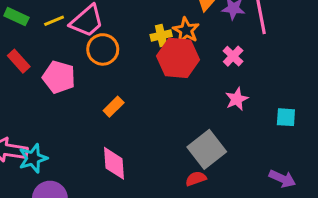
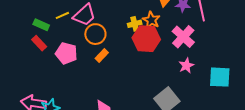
green rectangle: (16, 17) -> (41, 25), moved
pink cross: (233, 56) -> (183, 37), size x1.6
orange rectangle: (114, 107) -> (102, 55), moved
cyan square: (286, 117) -> (220, 77), size x1.6

